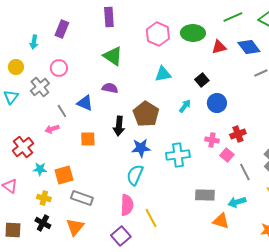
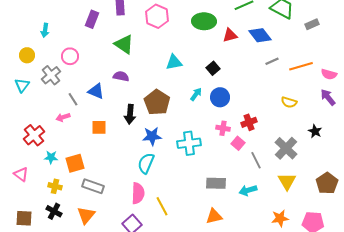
purple rectangle: (62, 29) -> (92, 19), moved
pink hexagon: (158, 34) -> (157, 16), moved
blue circle: (217, 103) -> (220, 97), moved
orange triangle: (221, 221) -> (214, 216), moved, turned -30

